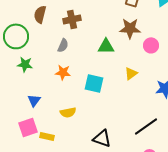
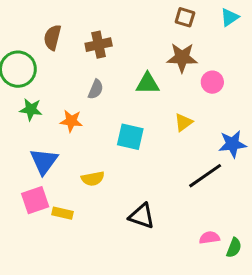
gray semicircle: (63, 45) -> (96, 89), moved
orange star: (63, 72) -> (71, 121), moved
blue triangle: (34, 100) -> (44, 161), size x1.5
black line: (146, 126) -> (205, 176), moved

